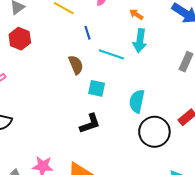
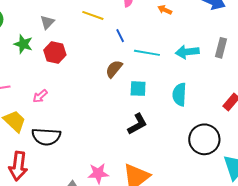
cyan arrow: (140, 41) -> (187, 52), moved, turned 85
brown semicircle: (76, 65) -> (114, 69), turned -108
black circle: (154, 132) -> (204, 139), moved

